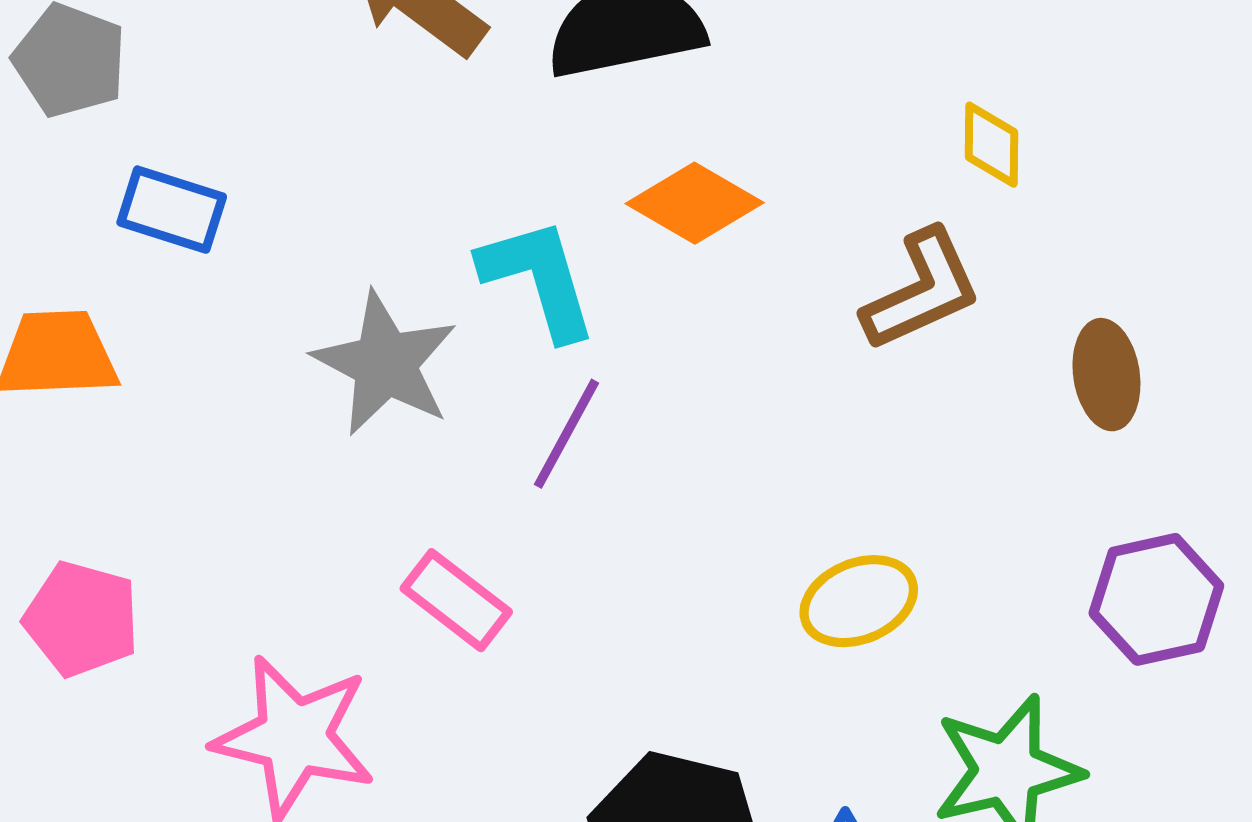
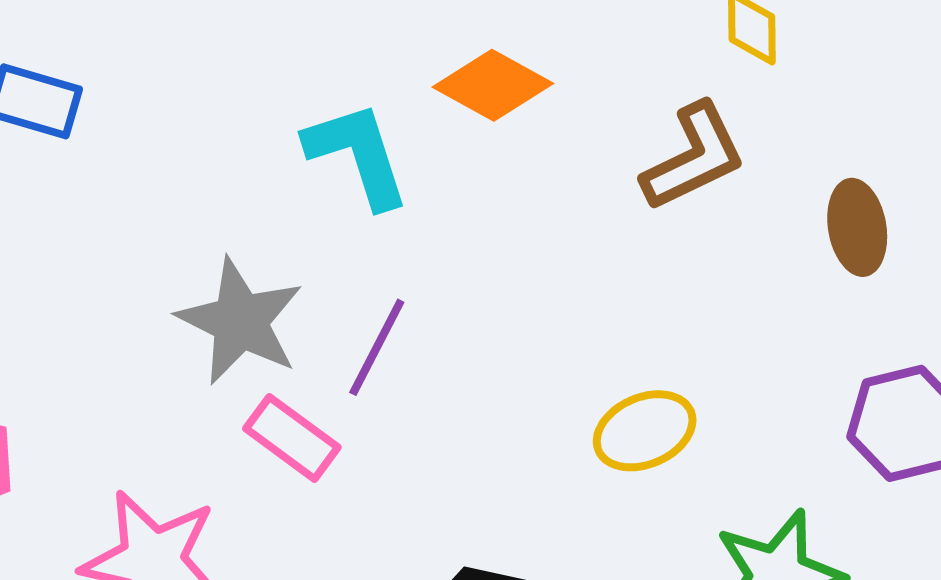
gray star: (385, 364) -> (240, 321), moved
purple line: (567, 434) -> (377, 347), moved

